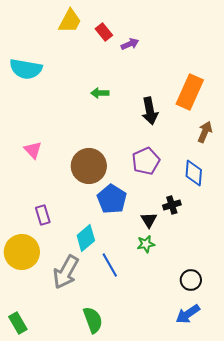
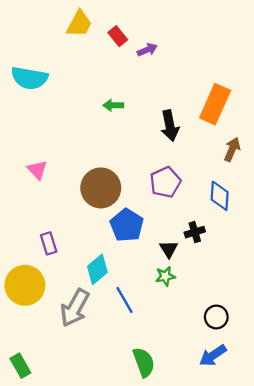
green semicircle: (93, 320) -> (144, 362), moved

